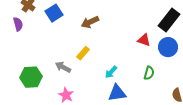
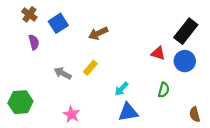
purple semicircle: (18, 24) -> (34, 42), moved
gray arrow: (63, 67) -> (63, 73), moved
green hexagon: (31, 77) -> (20, 102), moved

